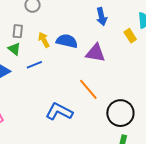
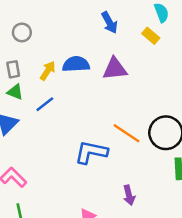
yellow arrow: (44, 40) -> (48, 71), turned 77
orange line: (88, 89) -> (126, 133), moved

